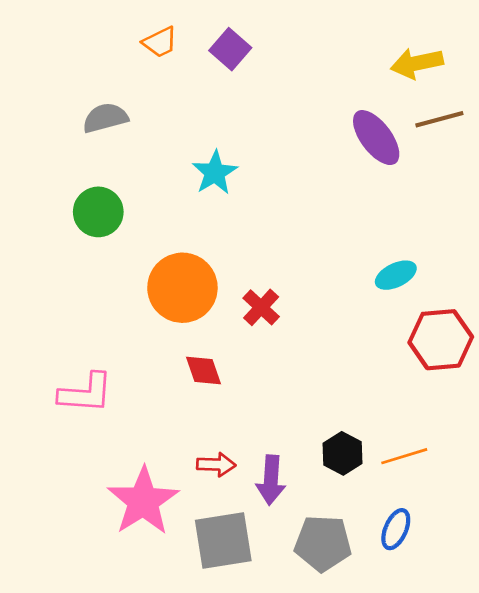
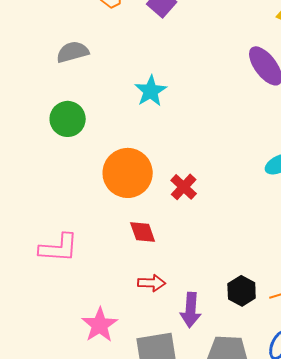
red arrow: (216, 465) -> (152, 283), moved
pink star: (143, 501) -> (100, 325), size x0.7

